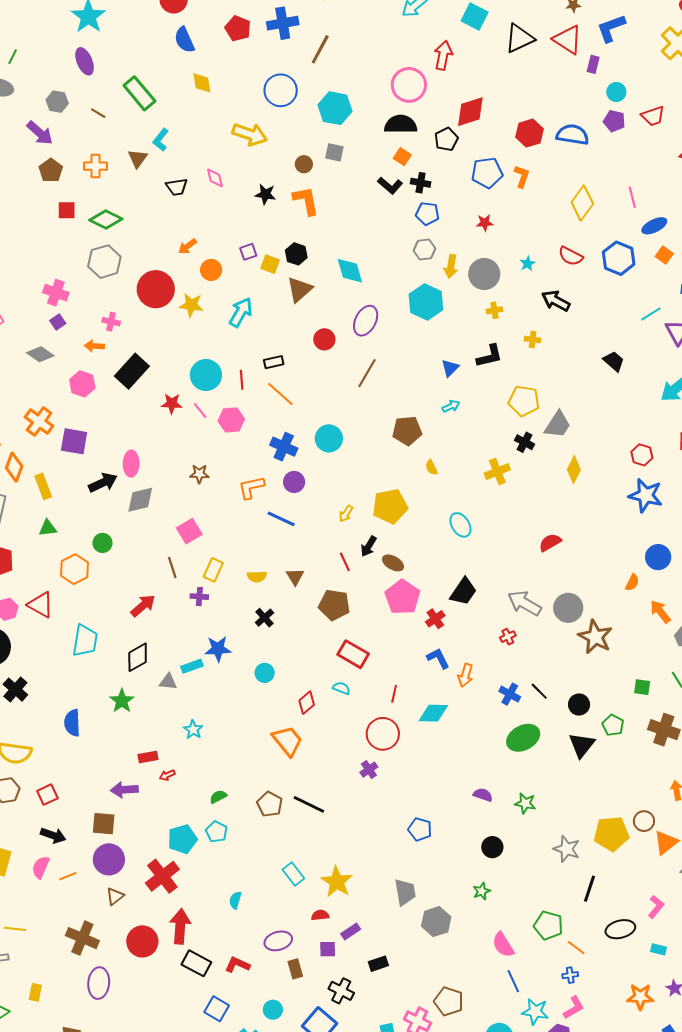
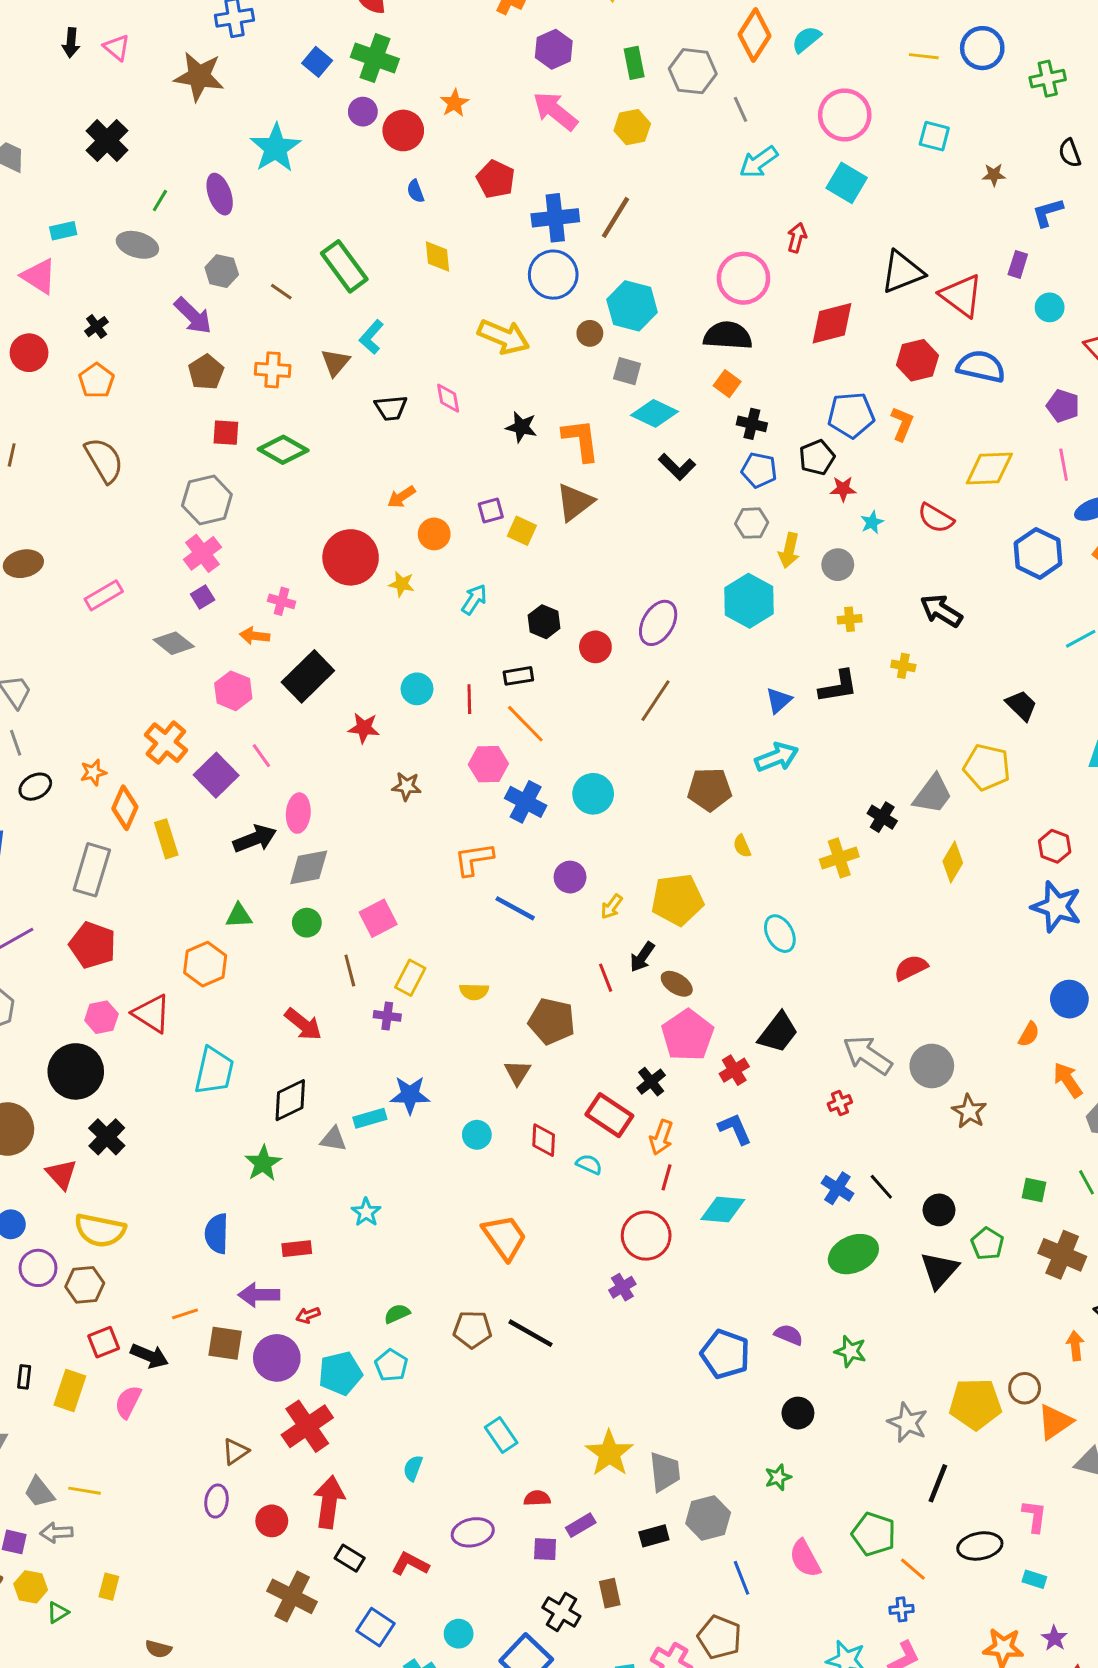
blue cross: (283, 23) -> (555, 218), moved
blue L-shape: (611, 28) -> (1048, 212), size x0.7
black triangle: (519, 38) -> (902, 272), moved
blue semicircle: (184, 40) -> (416, 191), size x0.6
red triangle: (568, 40) -> (961, 296), moved
red arrow: (443, 55) -> (797, 238), size x0.7
purple ellipse: (85, 61) -> (220, 194), moved
purple pentagon: (614, 121) -> (1063, 406), moved
black pentagon: (446, 139) -> (817, 457), moved
brown circle: (304, 164) -> (590, 333), moved
black L-shape: (390, 185) -> (677, 467), moved
yellow diamond: (582, 203) -> (989, 469), turned 48
black hexagon: (296, 254) -> (544, 622), moved
red semicircle: (571, 256) -> (936, 518), moved
gray hexagon: (104, 262) -> (207, 500), moved
cyan star: (528, 264) -> (872, 522), moved
cyan diamond: (350, 271) -> (654, 413), moved, turned -52
gray circle: (484, 274) -> (838, 565), size x0.7
brown triangle: (300, 289) -> (575, 502), moved
pink cross: (56, 293) -> (202, 553), turned 30
yellow star: (191, 305) -> (402, 584), size x0.7
cyan arrow: (241, 312) -> (474, 599), size x0.7
cyan circle: (206, 375) -> (417, 689), size x0.7
yellow pentagon: (524, 401) -> (987, 767), moved
cyan arrow: (451, 406) -> (777, 757), size x1.6
pink line: (200, 411) -> (261, 756), moved
pink hexagon: (231, 420) -> (488, 764), moved
purple square: (74, 441) -> (216, 775), turned 32
brown star: (199, 474) -> (407, 786), moved
purple circle: (294, 482) -> (570, 877), moved
green triangle: (48, 528) -> (239, 916), moved
green circle: (102, 543) -> (307, 923), moved
brown triangle: (295, 577) -> (517, 1073), moved
brown pentagon: (334, 605) -> (552, 1021), moved
red arrow: (143, 606) -> (303, 1024), turned 76
black cross: (264, 618) -> (651, 1082), moved
brown star: (595, 637) -> (969, 1111), size x0.7
orange arrow: (465, 675) -> (661, 1137), moved
red diamond: (307, 703) -> (544, 1140), moved, turned -50
blue semicircle: (72, 723) -> (217, 1234), moved
red arrow: (167, 775) -> (308, 1315), moved
red square: (47, 795) -> (104, 1342), moved
brown pentagon: (270, 804) -> (472, 1329), turned -30
blue pentagon: (420, 829) -> (725, 1354), moved, size x1.4
purple circle: (109, 859) -> (277, 1358), moved
orange line: (68, 876) -> (185, 1314), moved
yellow star: (337, 882) -> (609, 1453), moved
pink L-shape: (656, 907) -> (1035, 1516), turned -35
brown cross: (82, 938) -> (292, 1596), moved
red circle: (142, 941) -> (272, 1521), size x0.7
black rectangle: (196, 963) -> (350, 1558), size x0.7
black rectangle: (378, 964) -> (654, 1536), moved
brown rectangle: (295, 969) -> (610, 1593), moved
blue line: (513, 981) -> (742, 1578), moved
purple ellipse: (99, 983) -> (217, 1501), moved, size x0.7

